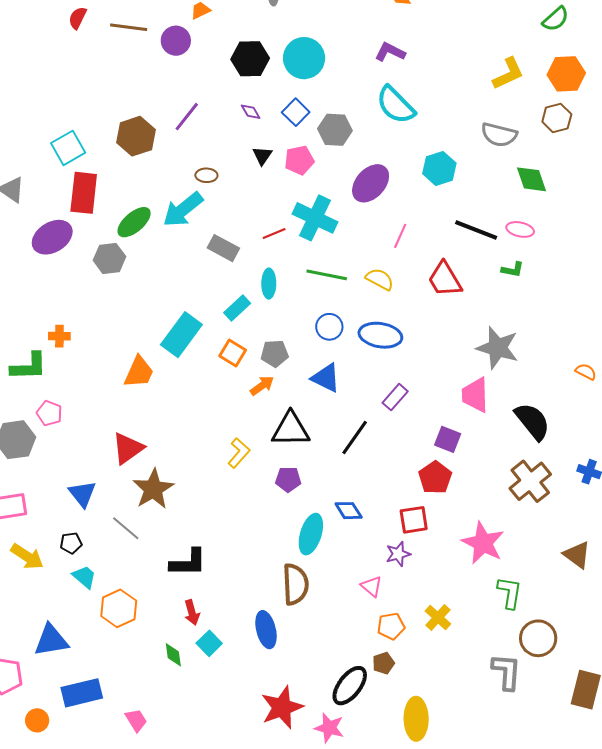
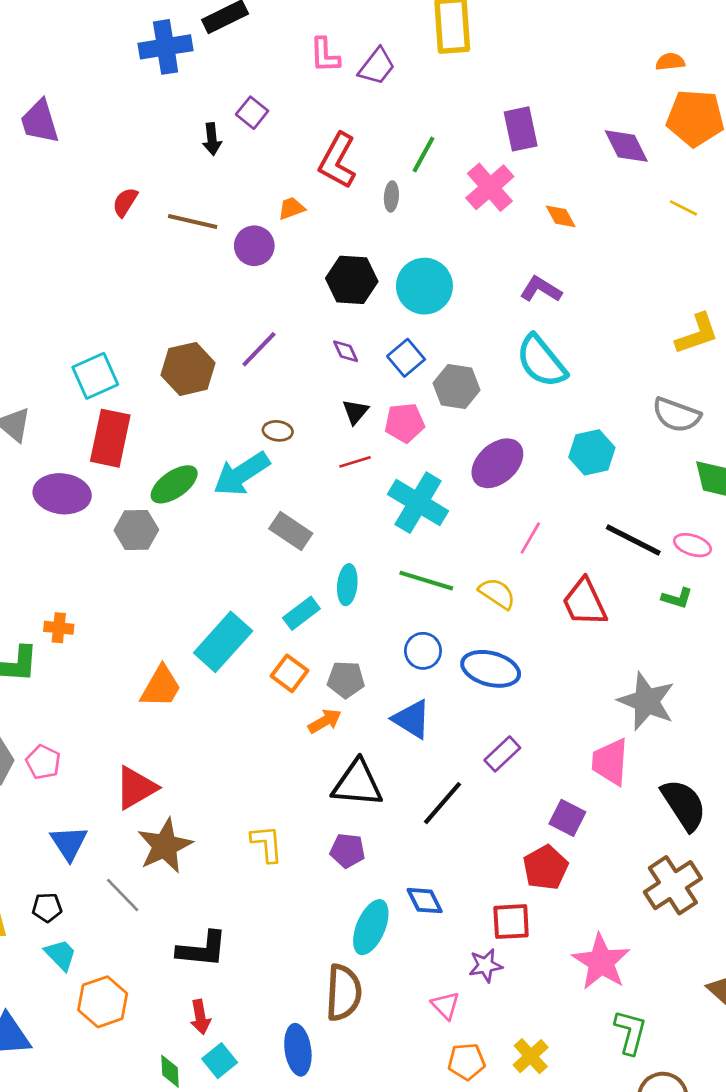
red line: (274, 233) -> (355, 462), moved
purple ellipse: (52, 237) -> (62, 494), turned 33
pink pentagon: (49, 413) -> (43, 762), moved
yellow L-shape: (239, 453) -> (267, 844), moved, turned -52

